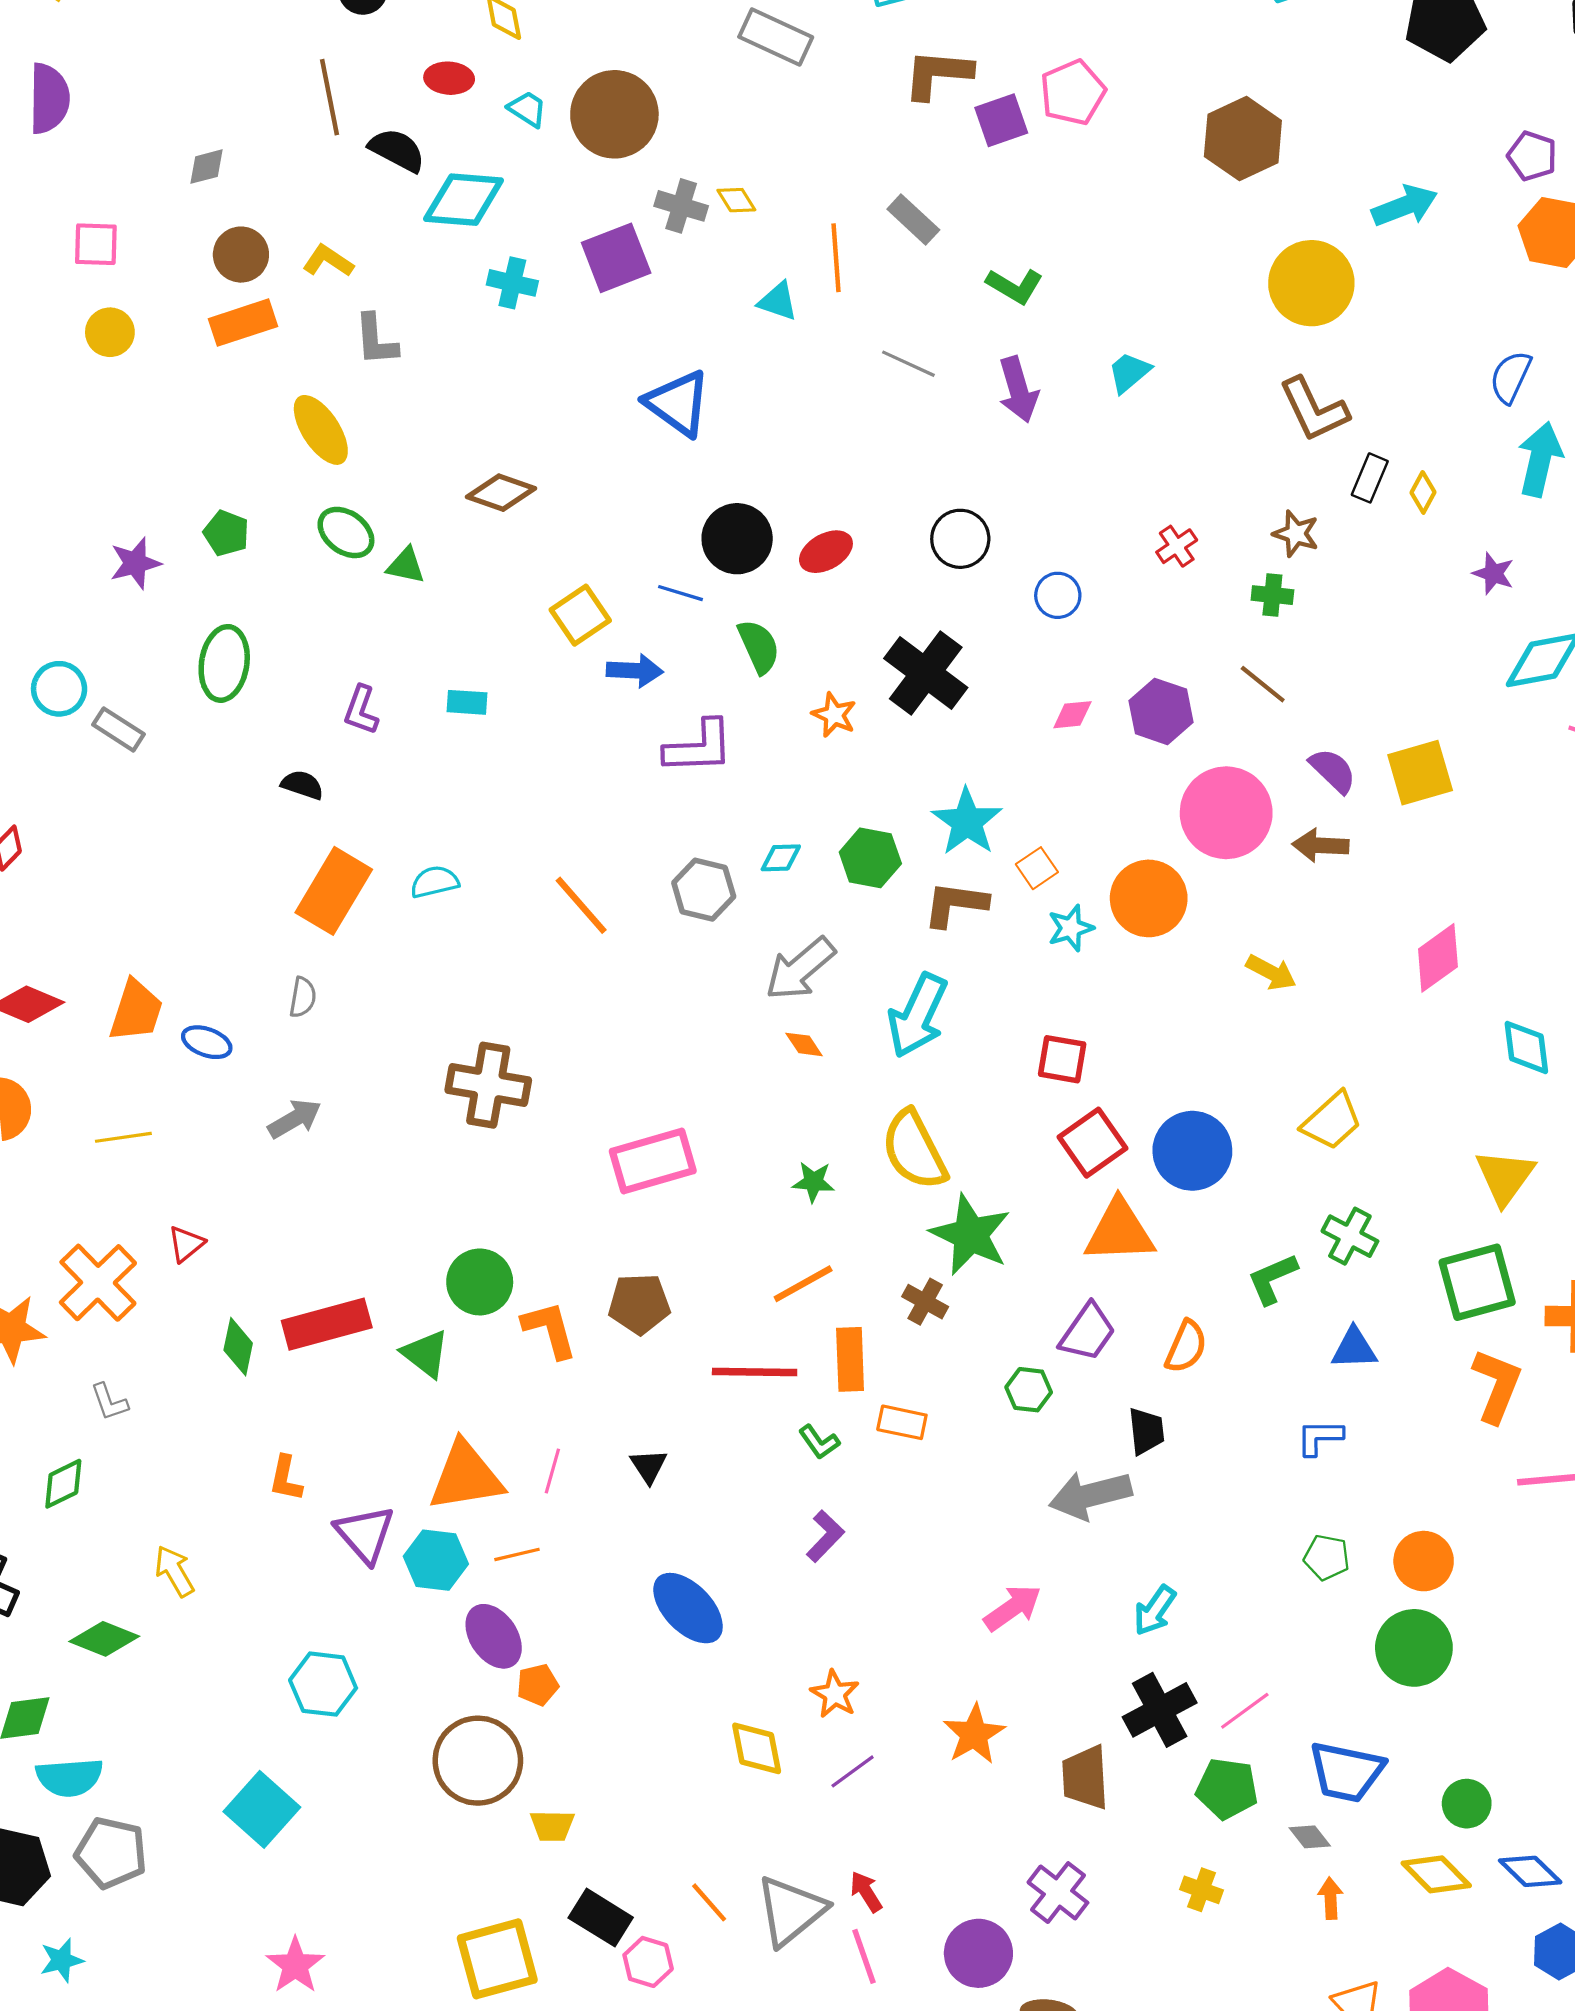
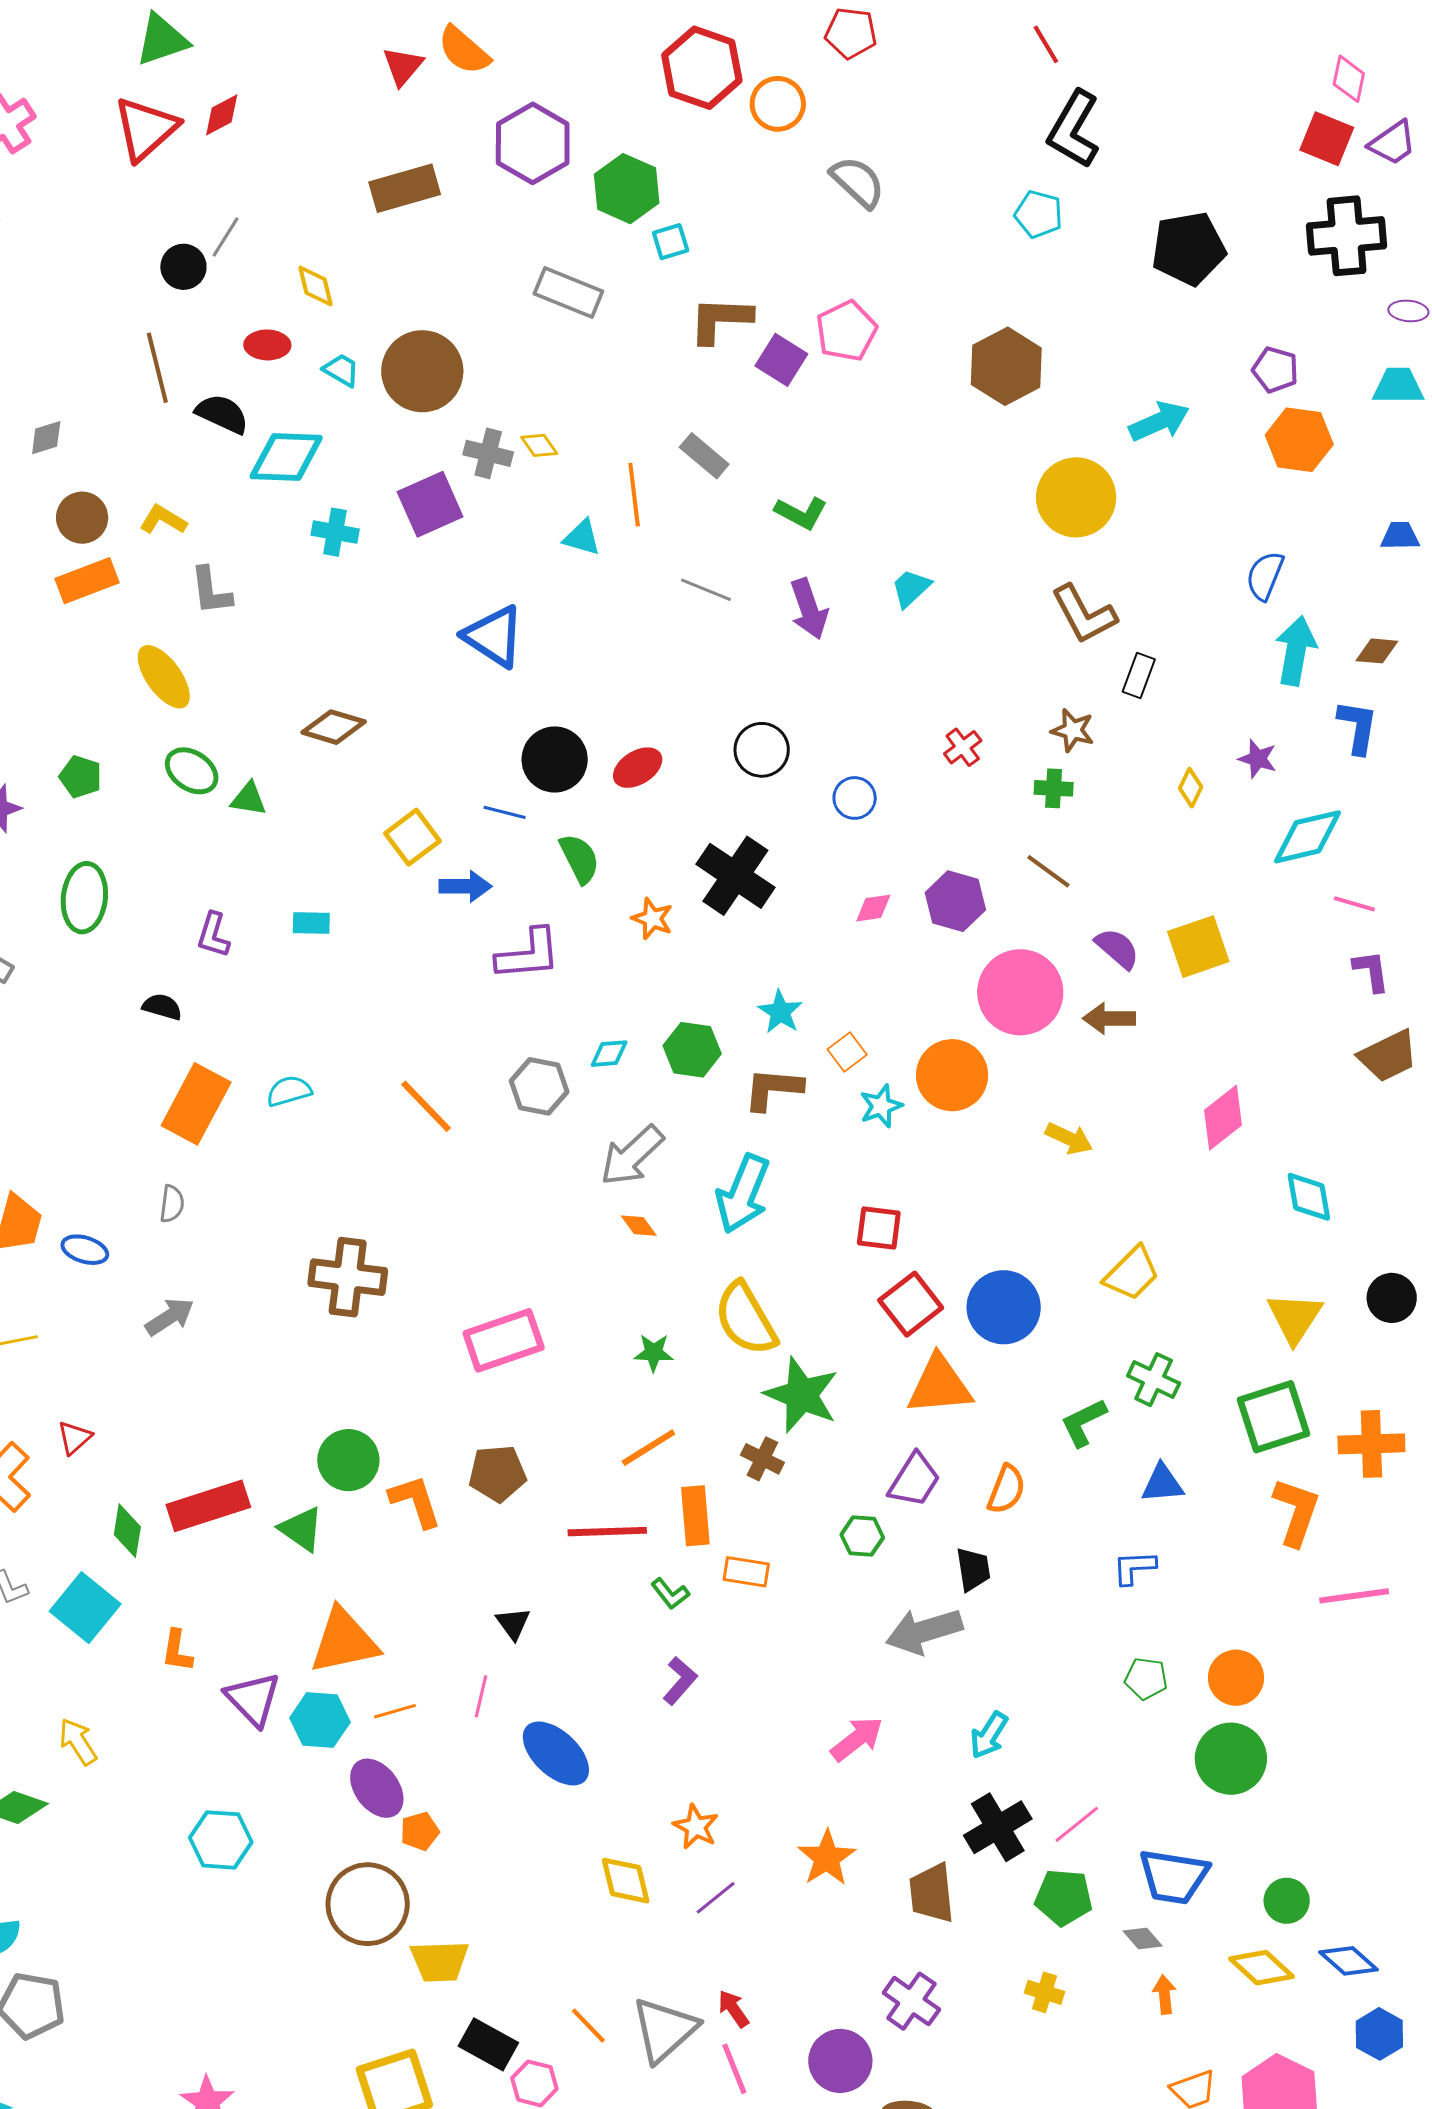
purple square: (1001, 120) -> (781, 360), turned -36
yellow diamond: (1423, 492) -> (1191, 788), moved
cyan star: (967, 822) -> (780, 1012), size x0.7
pink line: (552, 1471) -> (481, 1696), moved
cyan square: (262, 1809) -> (85, 1608), moved
yellow trapezoid: (552, 1826) -> (440, 1961), size x1.4

